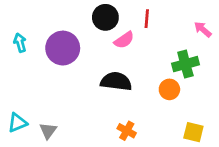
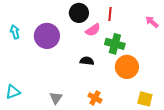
green cross: (185, 64) -> (115, 44), moved, turned 30
black semicircle: (116, 81) -> (87, 61), size x0.6
orange circle: (169, 89) -> (127, 67), size x1.5
gray triangle: (48, 131) -> (56, 98), moved

